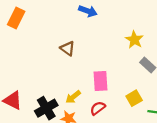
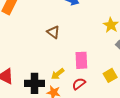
black cross: (46, 108) -> (35, 83), turned 30

